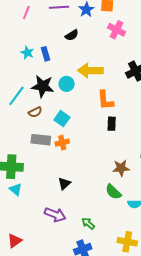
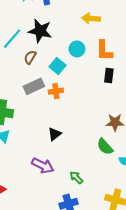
yellow arrow: (90, 71) -> (91, 18), size x0.7
cyan circle: (67, 84) -> (77, 49), moved
brown semicircle: (35, 112) -> (30, 57), turned 144
gray rectangle: (41, 140) -> (34, 86), turned -36

